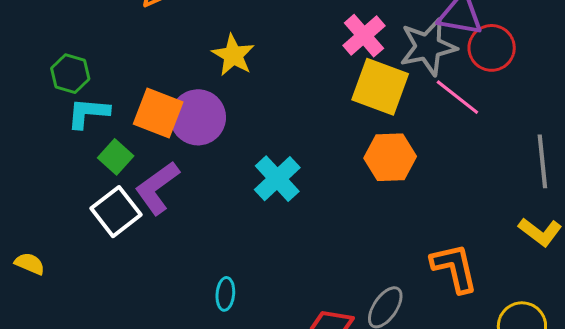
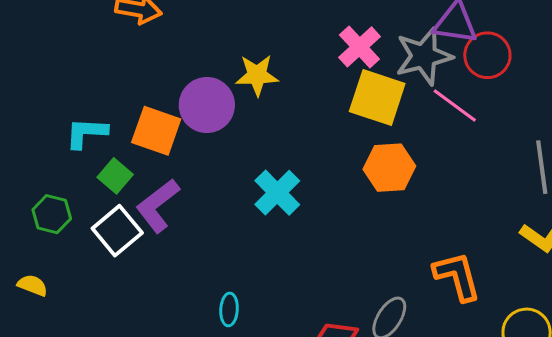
yellow star: (233, 55) -> (257, 75), moved, turned -30
green hexagon: (70, 74) -> (52, 214), moved
purple circle: (198, 117) -> (207, 105), moved

